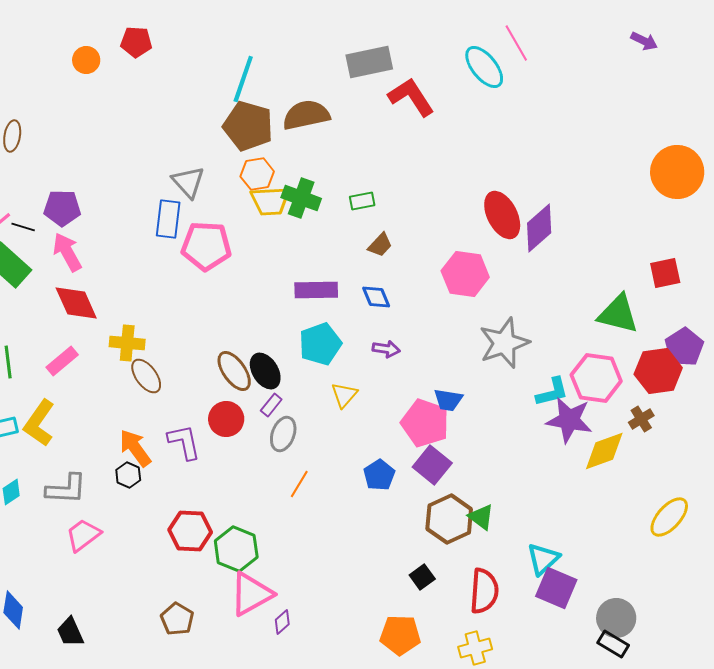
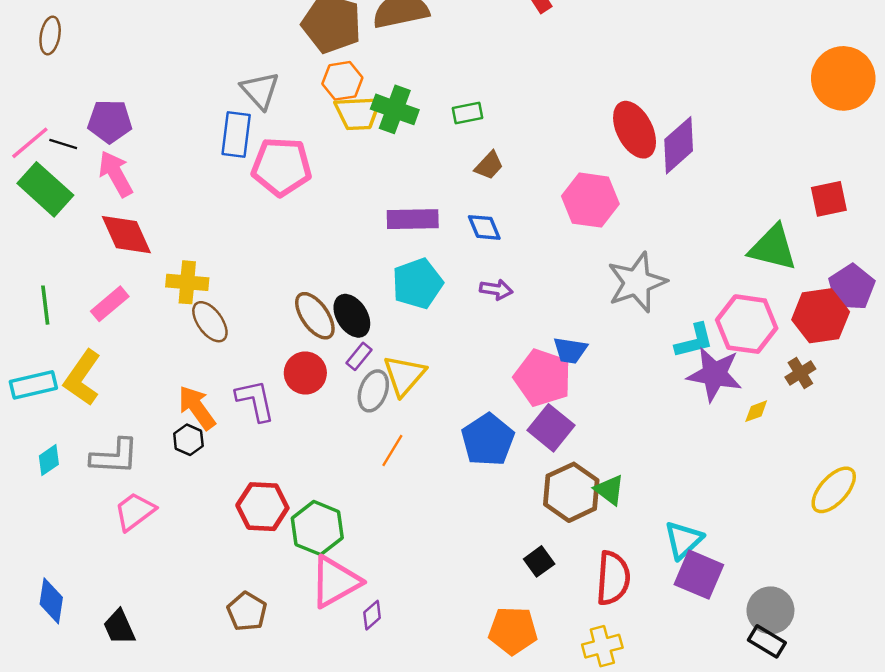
yellow triangle: (344, 395) -> (404, 375), moved, size x1.4
yellow diamond: (604, 451) -> (756, 411), size x0.5
blue pentagon: (379, 475) -> (488, 440), size x1.4

